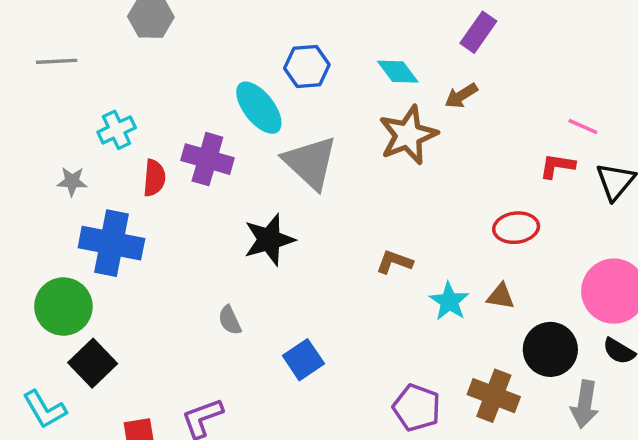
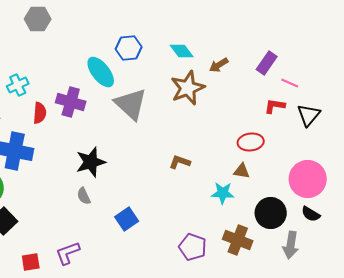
purple rectangle: (478, 32) -> (267, 63), moved
black star: (269, 240) -> (91, 162), moved
brown triangle: (501, 296) -> (242, 171), moved
cyan star: (449, 301) -> (223, 193), moved, turned -30

